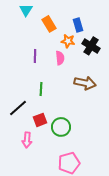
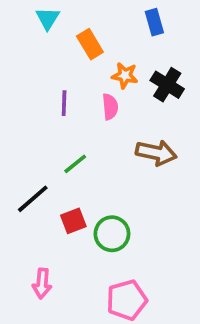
blue rectangle: (78, 25) -> (154, 22), moved
green line: (41, 89) -> (75, 164), turned 48
pink arrow: (27, 140) -> (42, 283), moved

